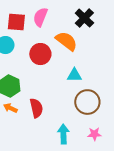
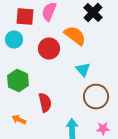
cyan triangle: (74, 75) -> (83, 70), turned 49
orange arrow: (10, 108) -> (19, 120), moved

